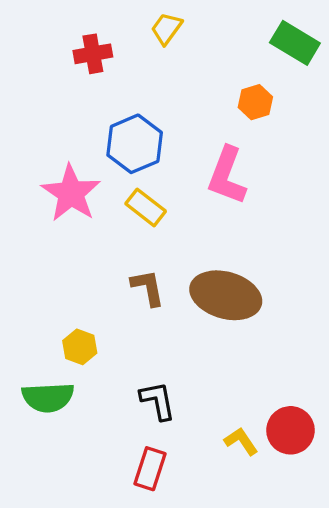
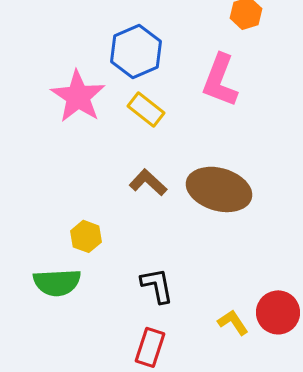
brown L-shape: (148, 288) -> (148, 182), turned -36

